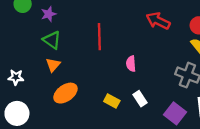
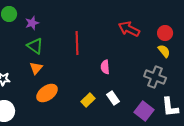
yellow rectangle: (112, 101) -> (88, 100), turned -72

